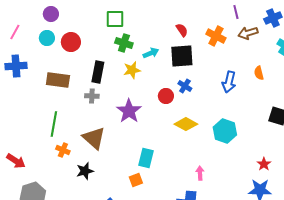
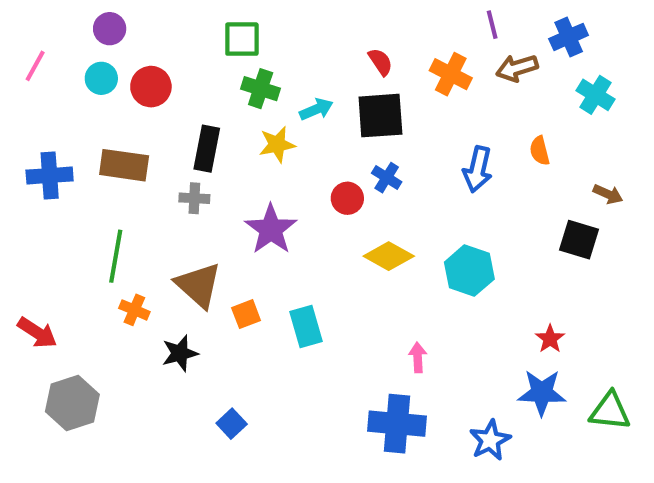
blue cross: (16, 66) -> (50, 175), moved
cyan rectangle: (146, 158) -> (306, 326), turned -30
orange square: (136, 180) -> (246, 314), moved

